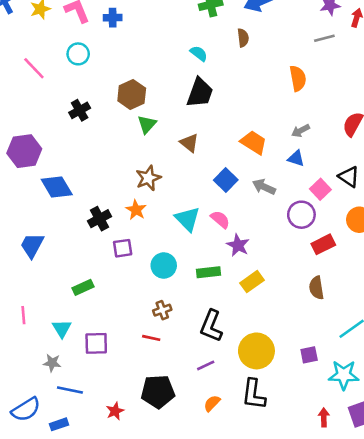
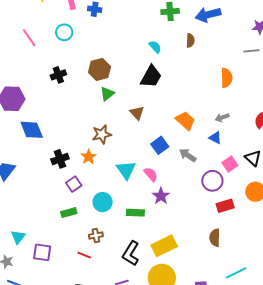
purple square: (123, 248) -> (74, 184), turned -35
yellow rectangle: (252, 282) -> (164, 246), moved, size x1.4
green rectangle: (83, 287) -> (69, 213), moved

